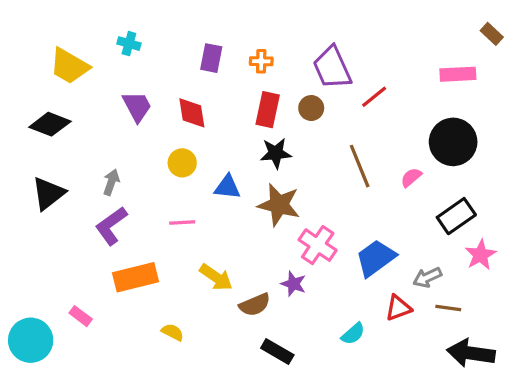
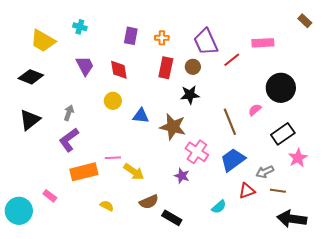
pink rectangle: (458, 74) -> (263, 43), moved
black star: (276, 153) -> (190, 95), moved
brown line: (360, 166) -> (230, 122), moved
pink line: (182, 223) -> (113, 158), moved
brown semicircle: (255, 305) -> (149, 202), moved

